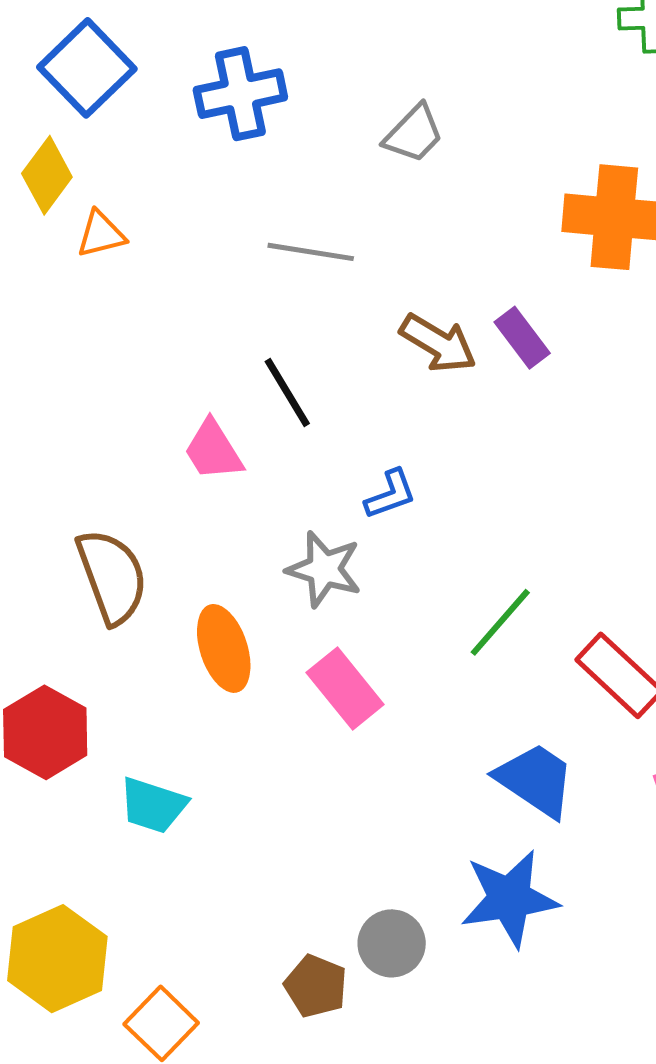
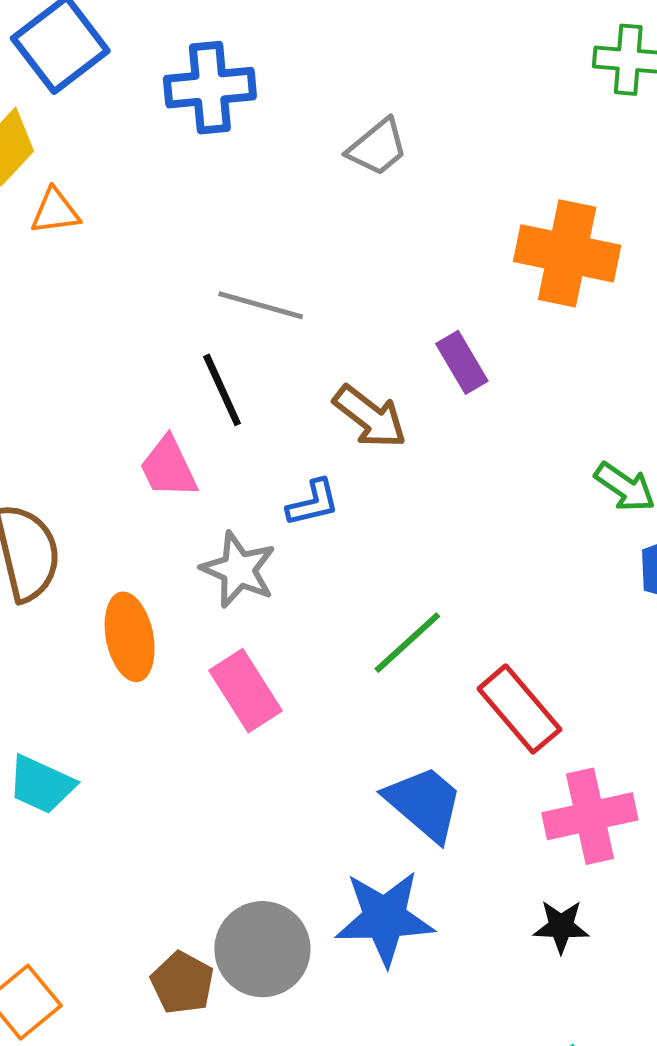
gray line: (311, 252) -> (261, 305), moved
brown arrow: (438, 343) -> (370, 417), moved
pink trapezoid: (213, 450) -> (168, 467), moved
gray circle: (392, 943) -> (262, 949), size x1.4

